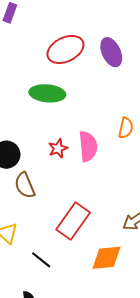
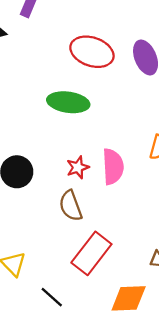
red ellipse: (65, 49) -> (92, 52), turned 42
brown semicircle: (25, 185) -> (71, 206), moved

